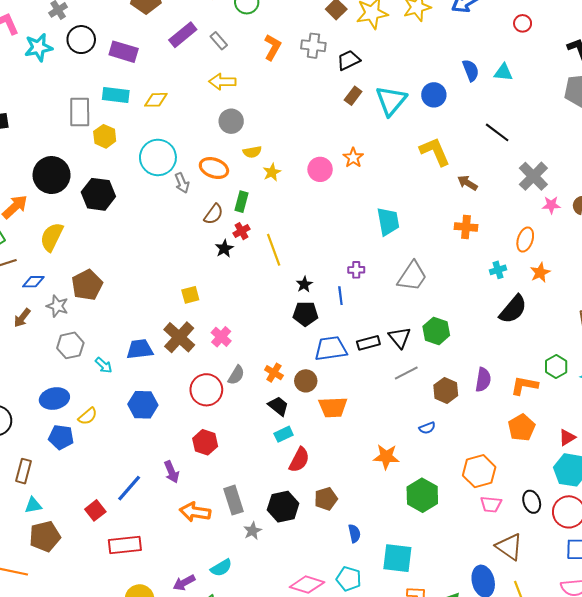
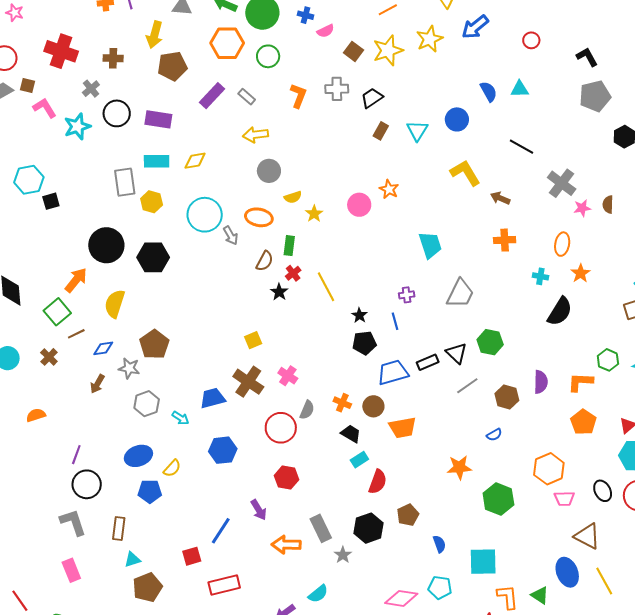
cyan triangle: (391, 101) -> (417, 131), size x0.7
cyan cross: (498, 270) -> (540, 276), turned 35
red square: (95, 510) -> (192, 556), turned 30

